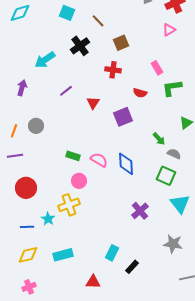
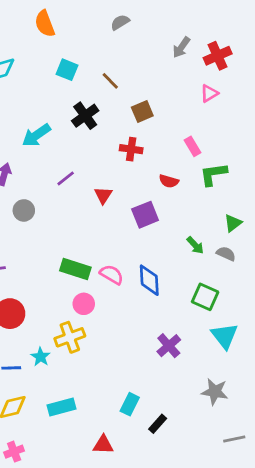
gray circle: (36, 126) -> (24, 210), moved
gray semicircle: (174, 154) -> (226, 254), moved
green rectangle: (73, 156) -> (75, 269), size x1.5

